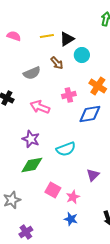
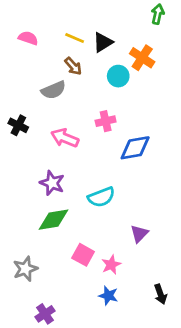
yellow line: (47, 36) -> (75, 38), turned 32
cyan circle: (82, 55) -> (118, 76), moved
brown arrow: (57, 63) -> (73, 66), moved
orange cross: (98, 86) -> (142, 58), moved

